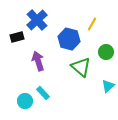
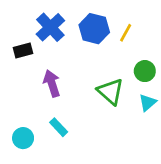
blue hexagon: (69, 39) -> (94, 29), moved
cyan triangle: (108, 86) -> (148, 103), moved
cyan circle: (25, 101) -> (23, 138), moved

